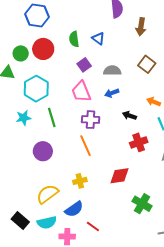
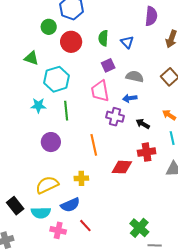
green circle: (21, 53) -> (49, 27), moved
purple cross: (91, 120) -> (115, 117), moved
red diamond: (120, 176) -> (122, 167), moved
green cross: (142, 204) -> (139, 228), moved

